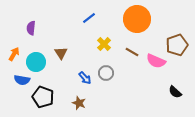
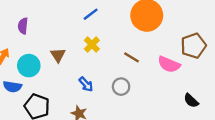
yellow cross: (104, 44) -> (92, 45), moved
brown line: (132, 52) -> (132, 57), moved
gray circle: (106, 73) -> (121, 87), moved

